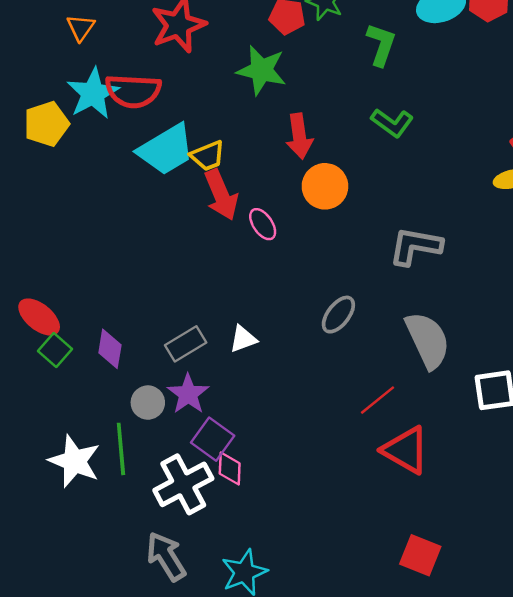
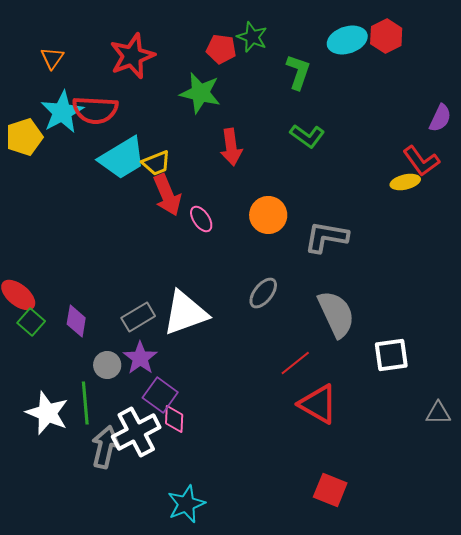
orange circle: (325, 186) -> (268, 215), moved
white triangle: (243, 339) -> (185, 313), size x2.0
gray arrow: (166, 556) -> (105, 447), moved, turned 45

